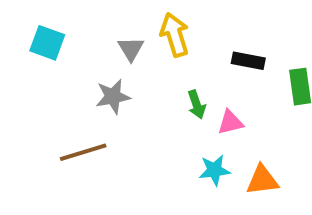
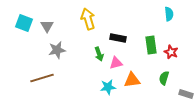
gray triangle: (131, 49) -> (47, 26), moved
black rectangle: (248, 61) -> (118, 38), moved
orange triangle: (262, 180) -> (132, 80), moved

